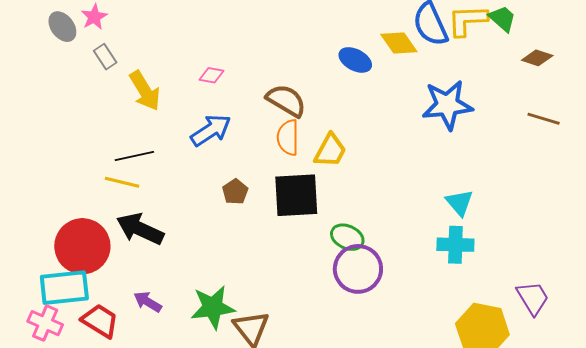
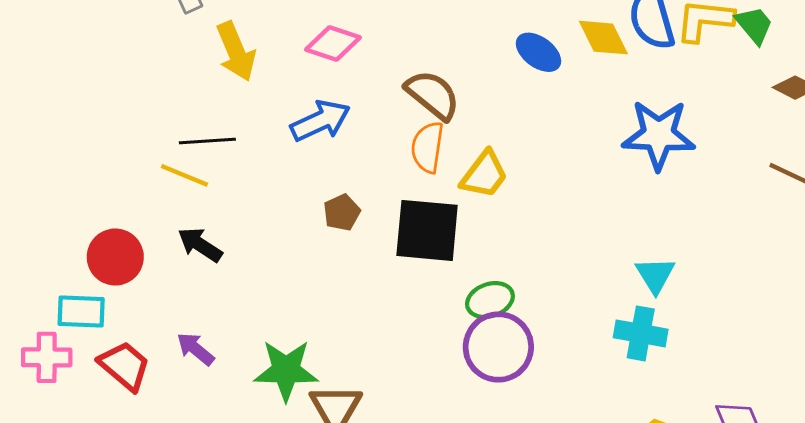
pink diamond: (212, 75) -> (333, 44), size x1.5
black arrow: (140, 229) -> (200, 245), size x0.7
green ellipse: (347, 237) -> (490, 300), turned -52
red circle: (82, 246) -> (115, 257), size x0.7
cyan rectangle: (64, 288) -> (81, 312), size x0.7
pink cross: (45, 323) -> (47, 357), turned -32

